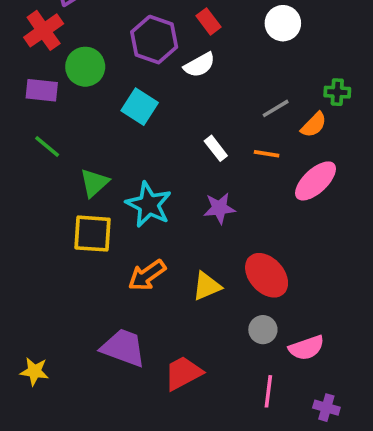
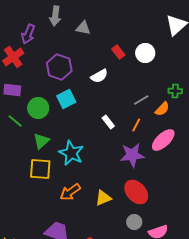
red rectangle: (209, 21) -> (118, 52), moved
purple hexagon: (154, 40) -> (59, 67), moved
green circle: (85, 67) -> (38, 108), moved
cyan square: (140, 107) -> (66, 99), turned 30
orange line: (267, 154) -> (136, 125), turned -72
purple star: (219, 208) -> (132, 155), moved, size x1.4

